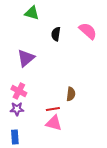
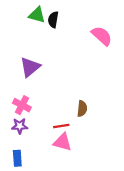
black semicircle: (56, 34) -> (53, 20), moved

